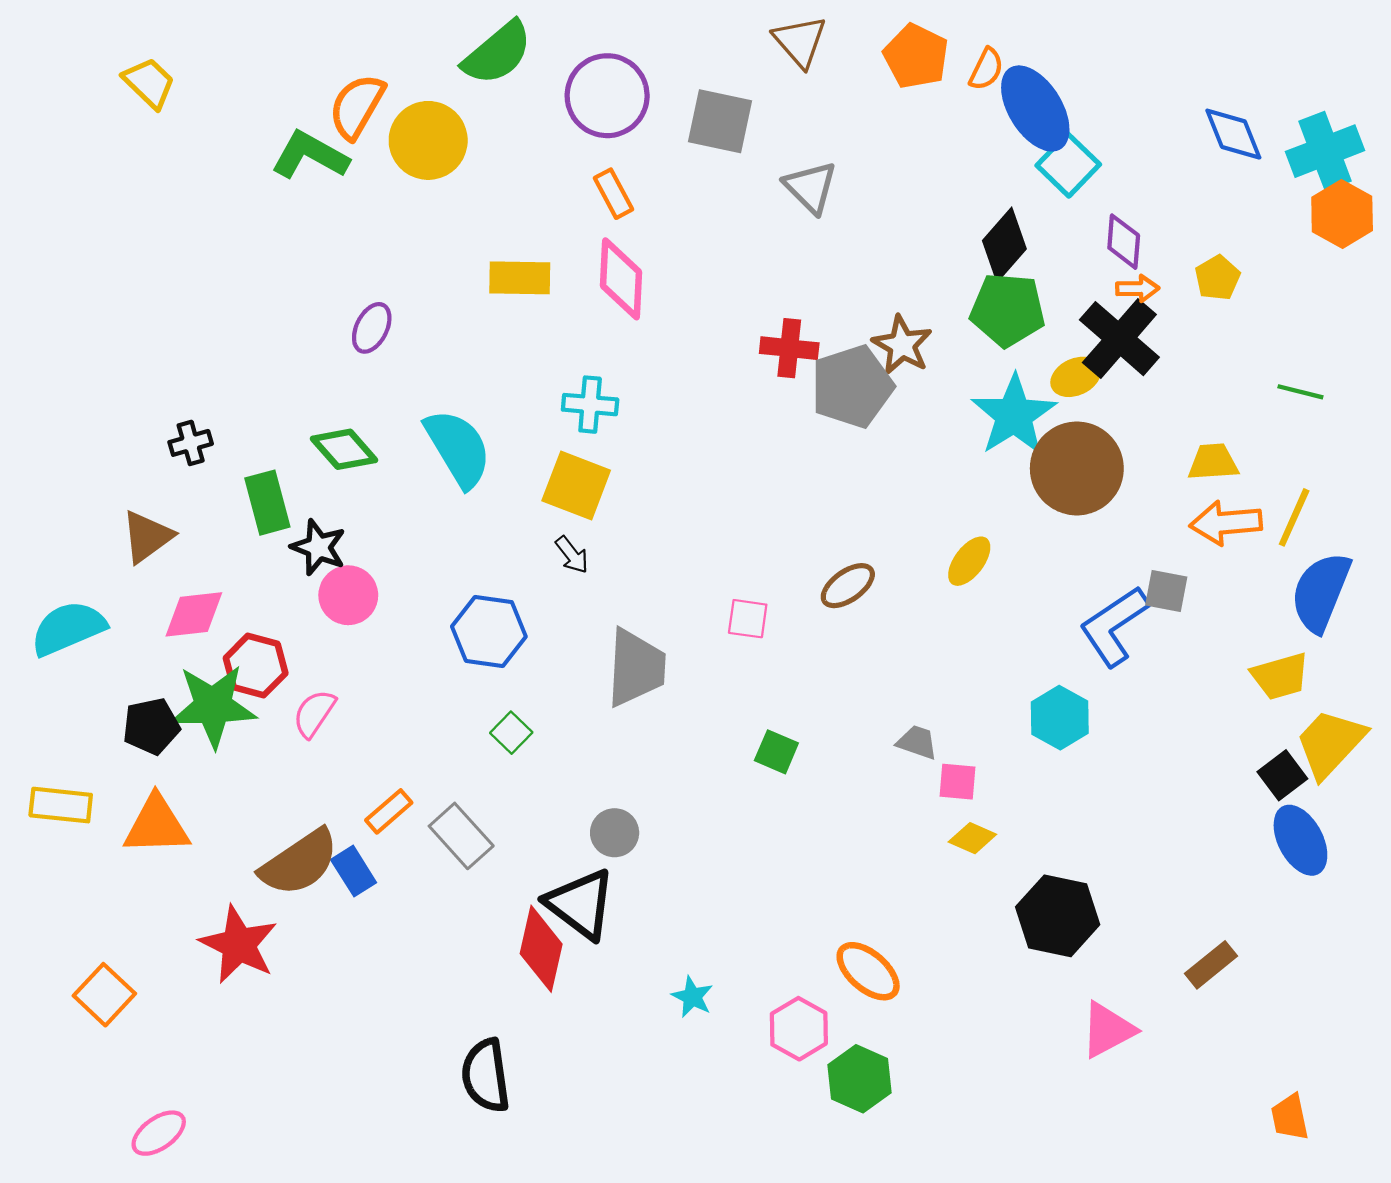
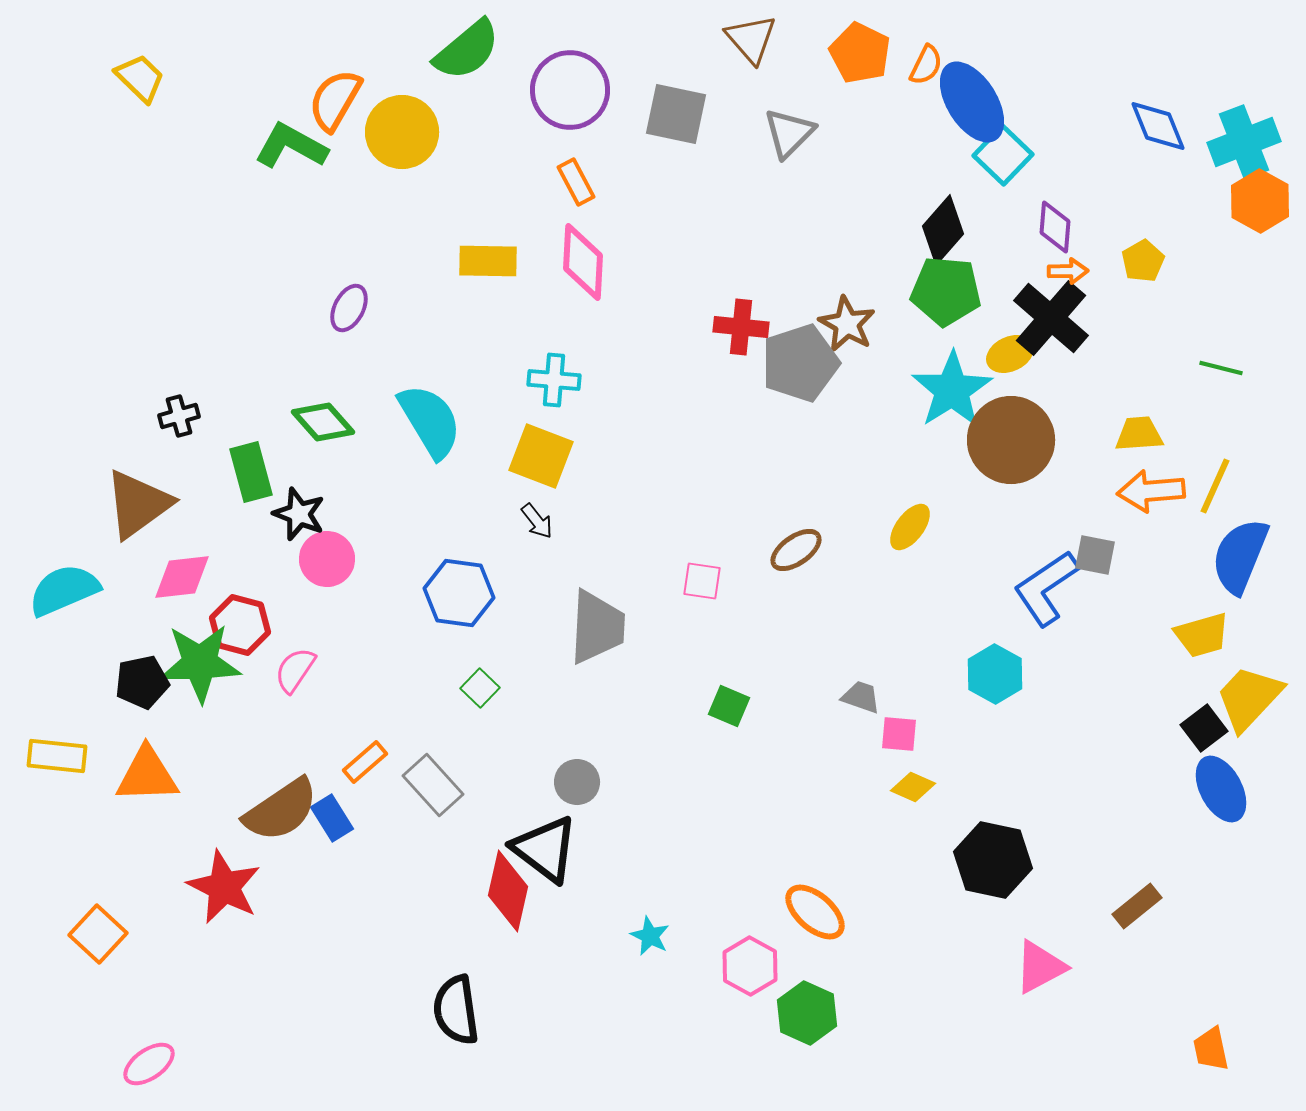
gray triangle: (811, 187) -> (789, 133), moved, turned 30
brown triangle: (147, 537) -> (138, 504), size x1.4

